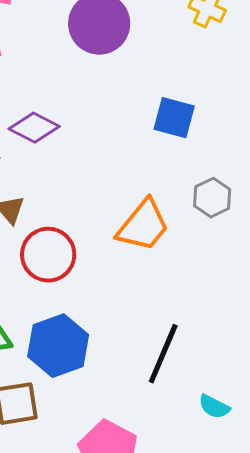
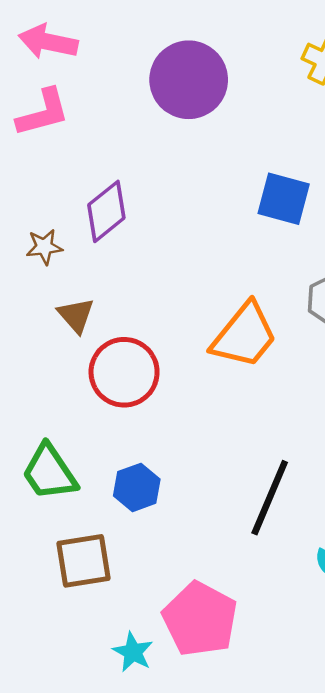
purple diamond: (34, 128) -> (106, 211), turned -66
blue hexagon: (58, 346) -> (137, 487), size x0.6

